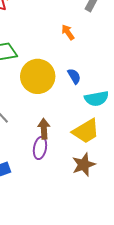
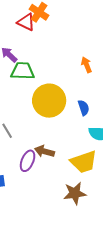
brown arrow: (44, 129) -> (44, 151), turned -84
purple ellipse: (40, 148) -> (28, 161), moved

